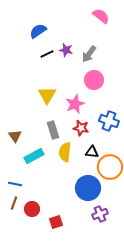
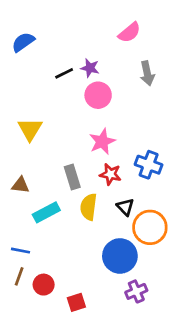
pink semicircle: (101, 16) -> (129, 32), moved, turned 102
blue semicircle: (38, 31) -> (23, 42), moved
gray arrow: (89, 54) -> (147, 73), moved, turned -48
pink circle: (94, 80) -> (98, 95), moved
yellow triangle: (47, 95) -> (30, 129), moved
brown triangle: (15, 136) -> (20, 185), turned -48
black triangle: (92, 152) -> (125, 207), turned 40

